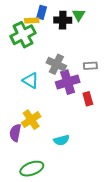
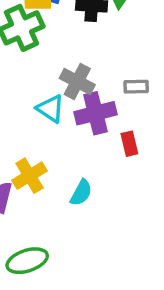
cyan triangle: (31, 81) -> (51, 109), moved
cyan semicircle: (61, 140) -> (81, 193), moved, turned -49

